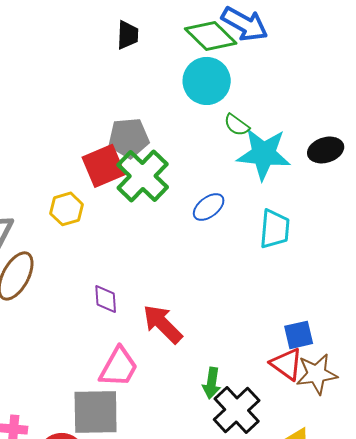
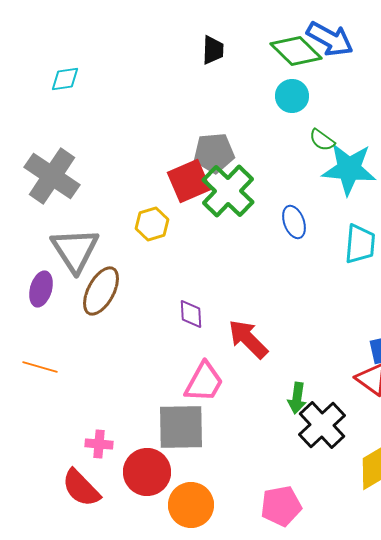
cyan circle: (207, 81) -> (292, 96), size x0.7
blue ellipse: (209, 207) -> (294, 222), turned -72

